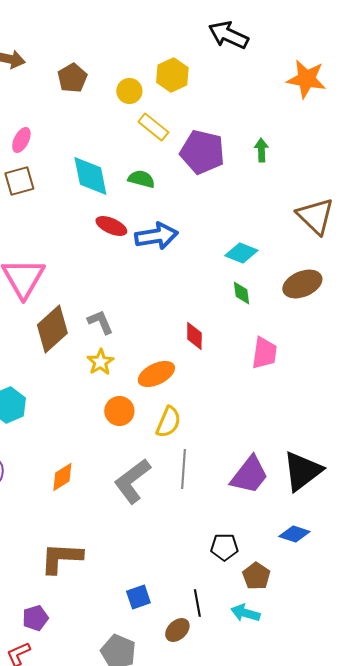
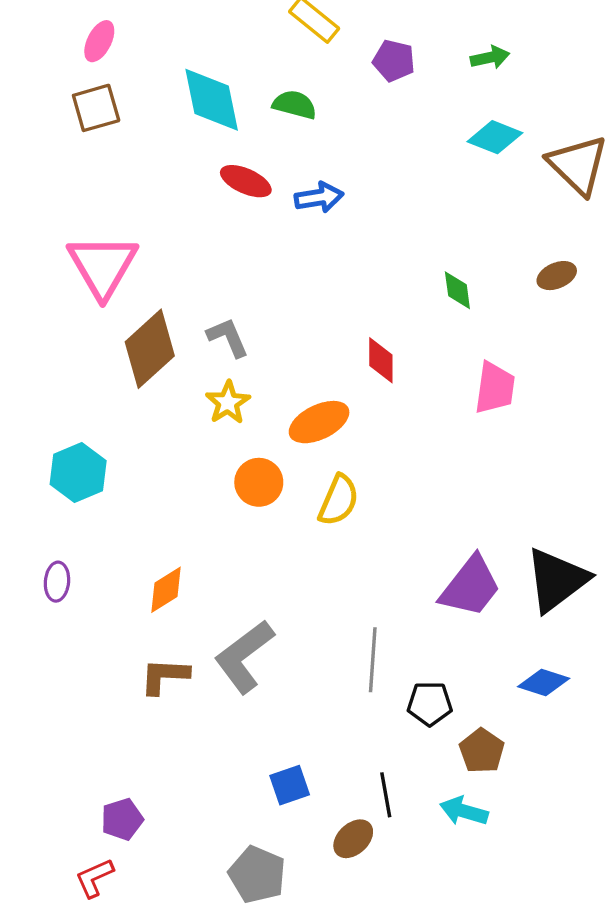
green arrow: (261, 150) -> (490, 57), turned 80
purple pentagon: (202, 152) -> (394, 61), size x0.6
blue arrow: (156, 236) -> (319, 197), size x0.7
cyan diamond: (241, 253) -> (495, 137), moved
brown ellipse: (302, 284) -> (557, 276), size x0.6
gray line: (183, 469) -> (373, 660), moved
gray L-shape: (132, 481) -> (244, 656), moved
brown L-shape: (61, 558) -> (164, 676), moved, size x0.7

